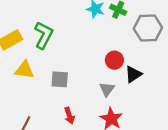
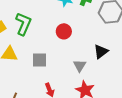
red circle: (114, 60) -> (64, 31), moved

